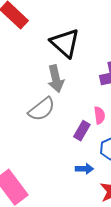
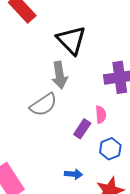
blue arrow: (84, 169) -> (73, 174), moved

